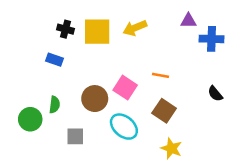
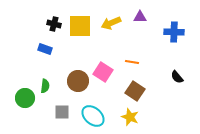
purple triangle: (188, 21) -> (140, 17), moved
cyan ellipse: (124, 127) -> (93, 116), moved
yellow star: (171, 148) -> (130, 117), moved

